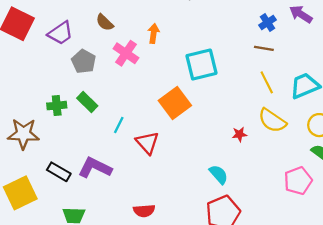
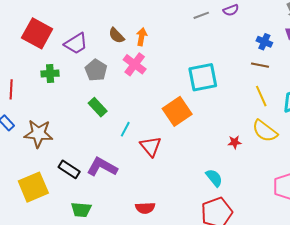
blue cross: (267, 22) -> (264, 42), turned -35
orange arrow: (154, 33) -> (142, 37), moved
green cross: (57, 106) -> (50, 74), moved

